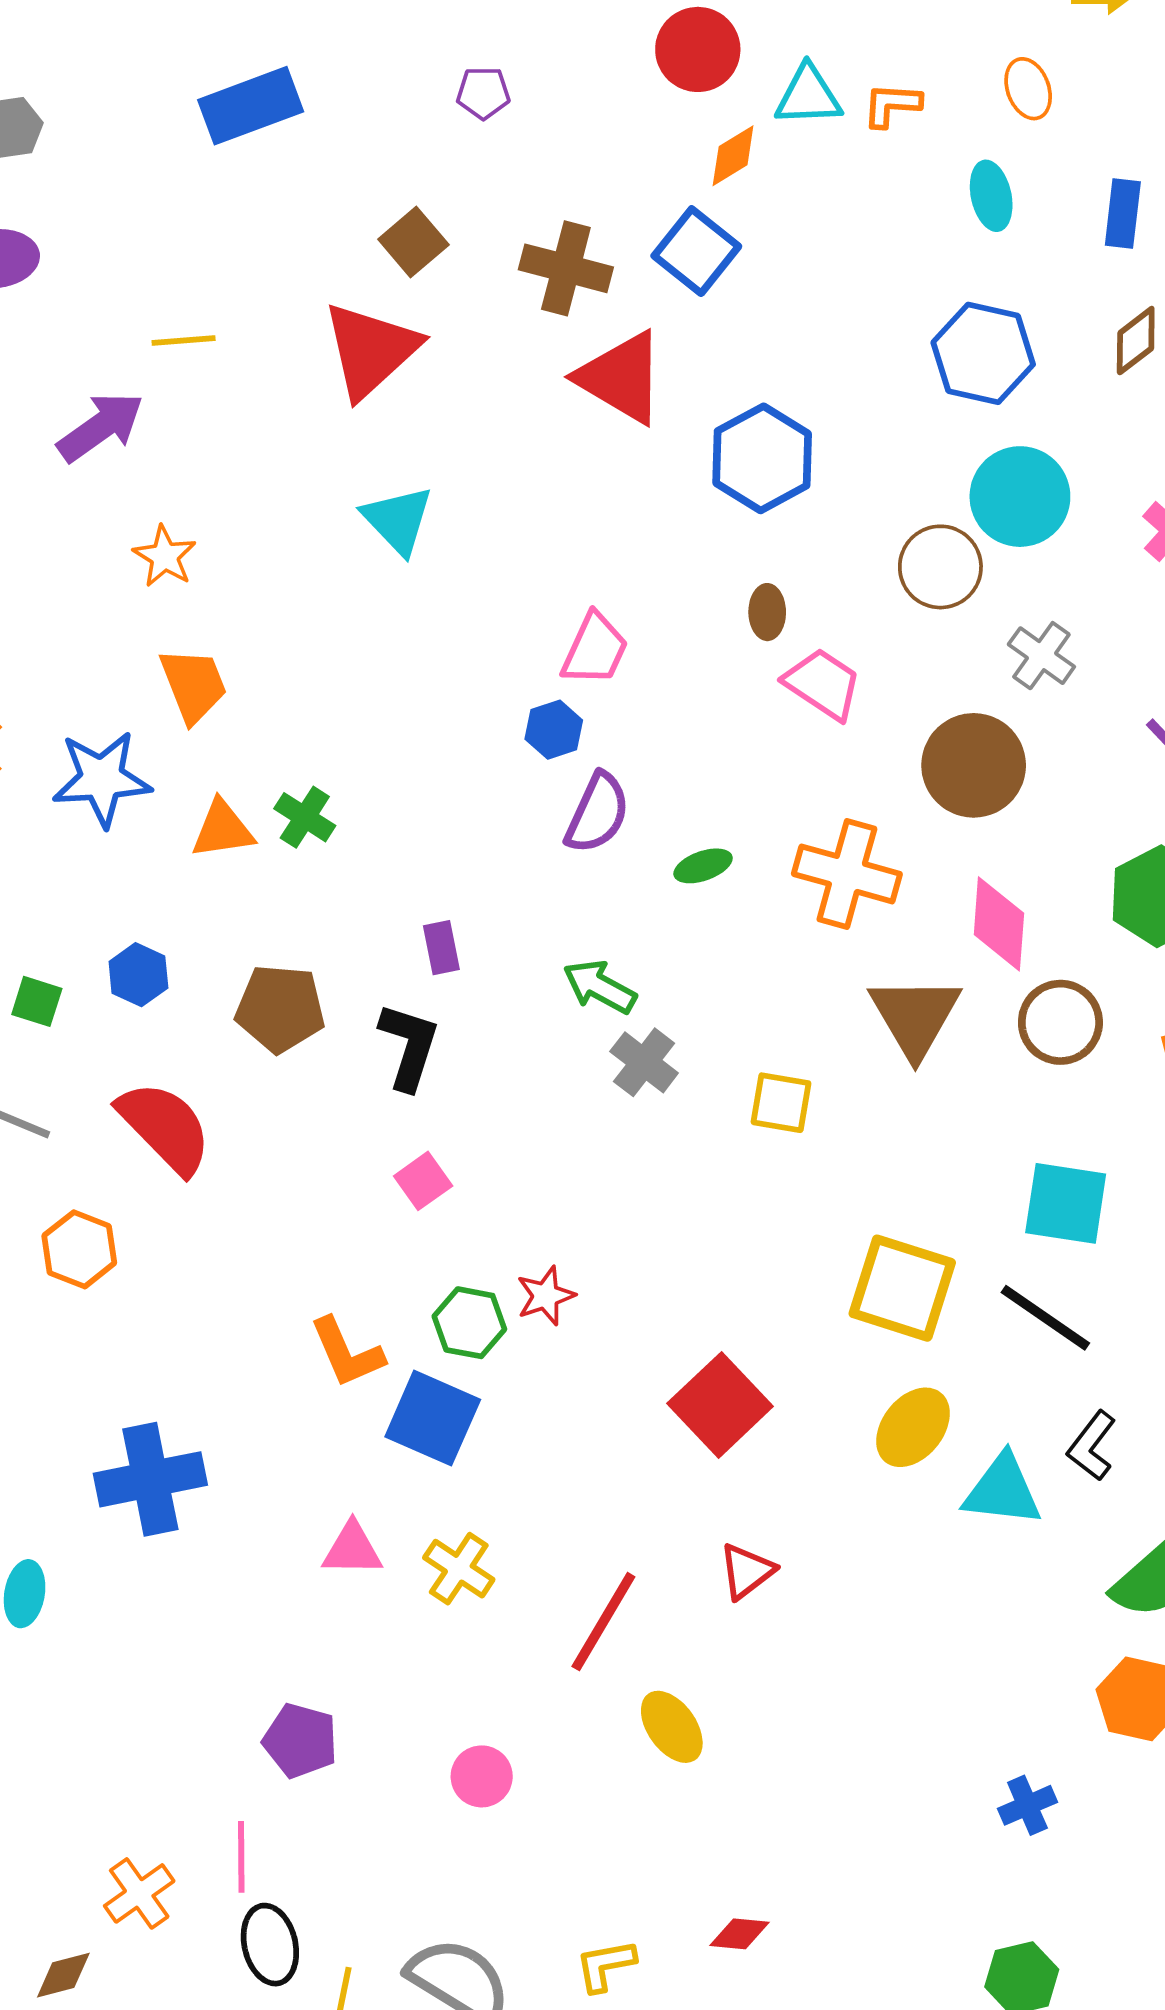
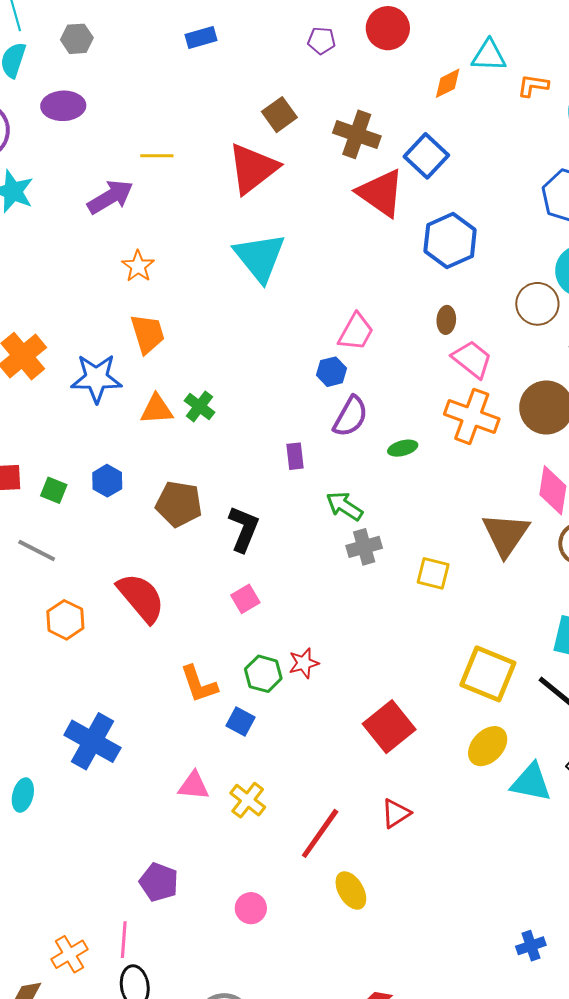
red circle: (698, 49) -> (388, 28), moved
orange L-shape: (892, 105) -> (533, 86), moved
blue rectangle: (251, 106) -> (201, 38), size x0.6
blue square: (696, 251) -> (426, 156), moved
cyan triangle: (398, 520) -> (260, 257), size x1.4
orange cross: (847, 874) -> (472, 416), moved
purple rectangle: (441, 948) -> (295, 456), moved
gray cross: (644, 1062) -> (364, 547), turned 32
red semicircle: (165, 1127) -> (141, 598), moved
blue square: (433, 1418) -> (240, 721), size x0.6
blue cross: (150, 1479) -> (92, 741), turned 36

